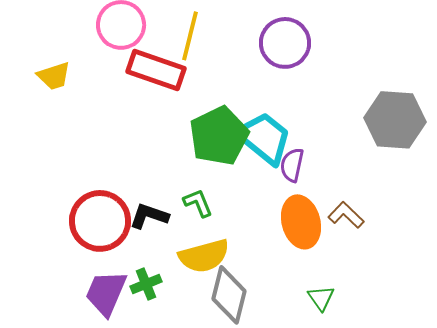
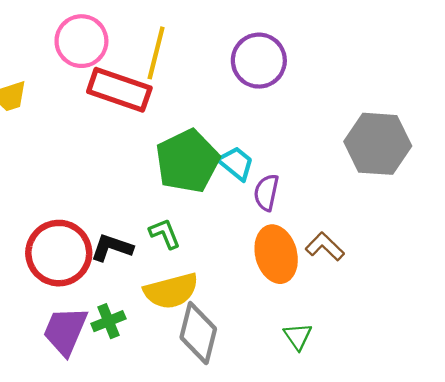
cyan trapezoid: (264, 138) -> (236, 163), size x0.6

